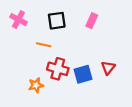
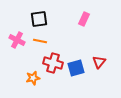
pink cross: (18, 20) -> (17, 40), moved
black square: (57, 21) -> (39, 19), moved

